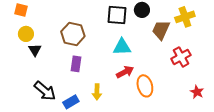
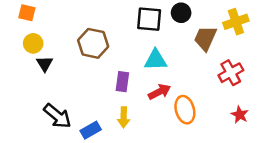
purple rectangle: (76, 64) -> (122, 82), moved
red star: (197, 92) -> (240, 115), moved

